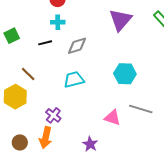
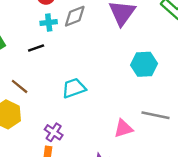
gray diamond: (77, 46) -> (75, 16), moved
cyan hexagon: (125, 74) -> (144, 64), moved
pink triangle: (113, 118) -> (123, 128), turned -30

